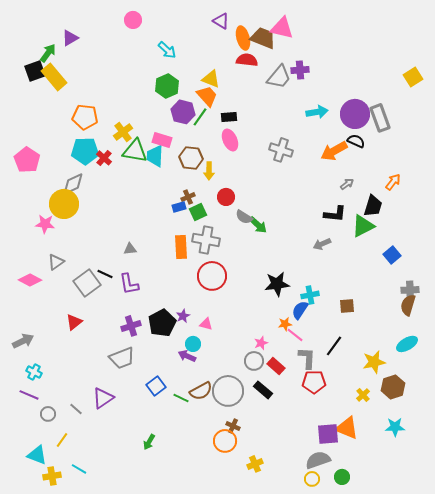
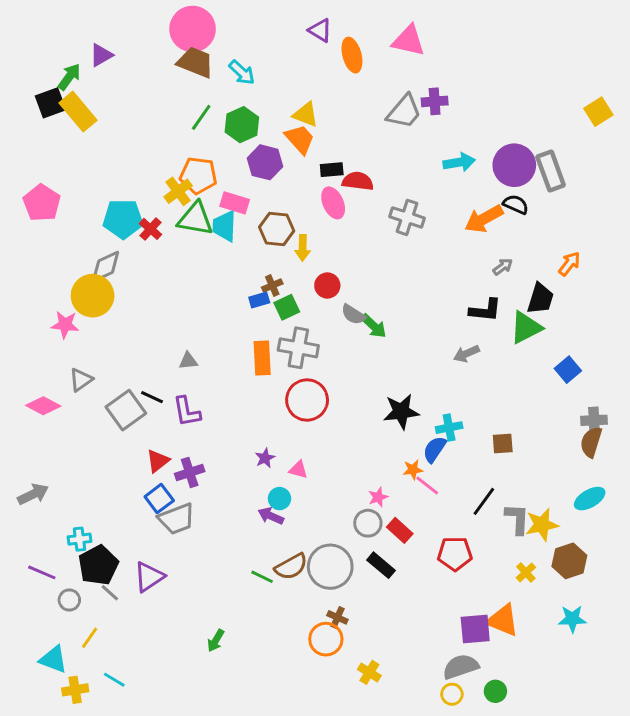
pink circle: (133, 20) -> (193, 29), size x1.8
brown trapezoid: (263, 38) -> (195, 62), moved
red semicircle: (247, 60) -> (358, 181), moved
orange pentagon: (85, 117) -> (198, 175), moved
green line: (200, 117) -> (201, 117), moved
pink pentagon: (27, 160) -> (42, 203), moved
red triangle: (74, 322) -> (158, 461), moved
black pentagon: (162, 323) -> (98, 565), moved
gray L-shape: (307, 358) -> (517, 519), moved
cyan cross: (34, 372) -> (79, 539), moved, turned -35
blue square: (156, 386) -> (159, 499), moved
yellow cross: (255, 464) -> (369, 672), turned -35

